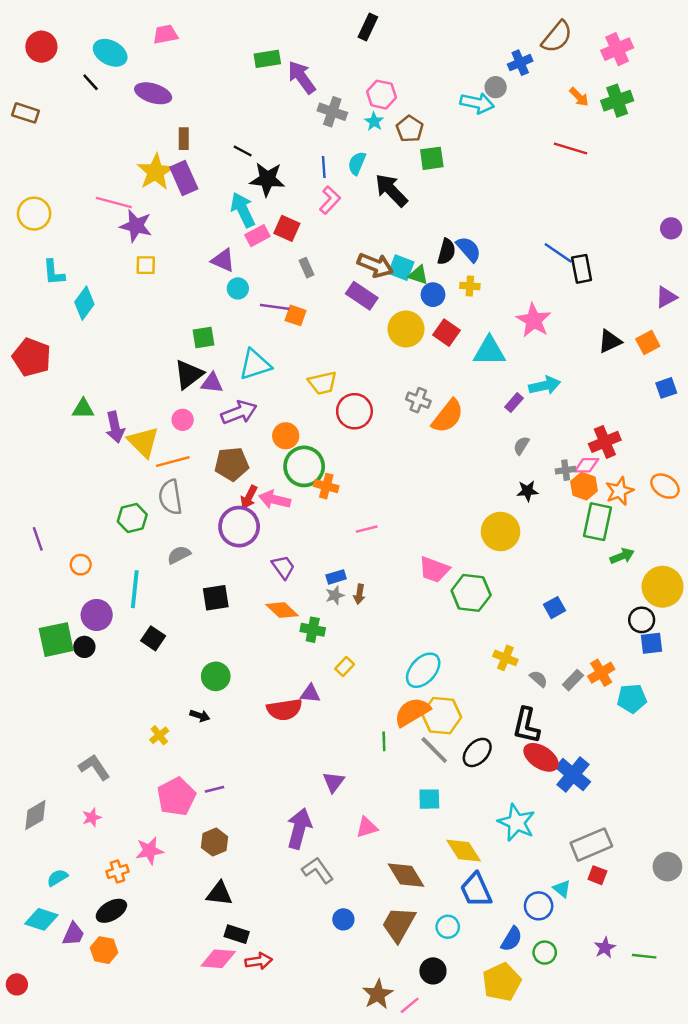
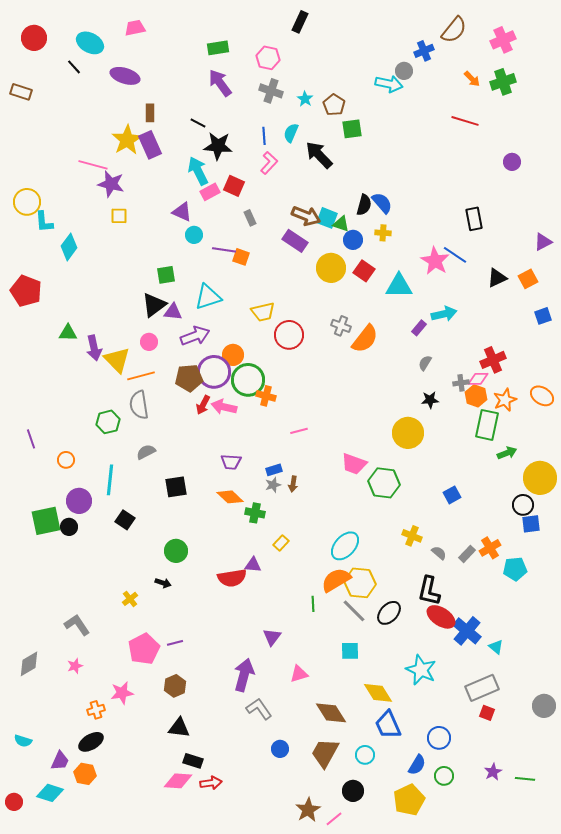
purple arrow: (302, 77) -> (220, 83), moved
pink hexagon: (381, 95) -> (268, 58), moved
yellow circle: (34, 214) -> (27, 202), moved
purple circle: (671, 228) -> (512, 162), moved
blue line: (558, 253) -> (455, 255), moved
purple circle: (239, 527) -> (214, 372), moved
purple trapezoid: (283, 567) -> (231, 462), turned 130
cyan semicircle: (57, 878) -> (23, 741), moved, turned -132
cyan triangle: (562, 889) -> (496, 647), moved
cyan diamond: (41, 919) -> (50, 793), moved

